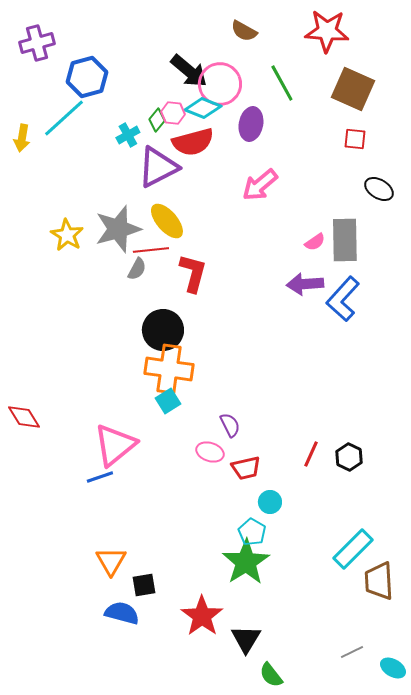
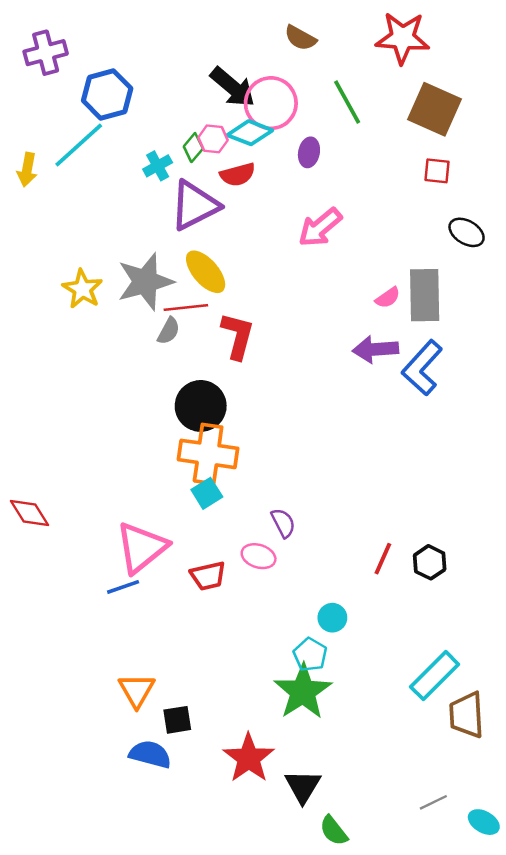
purple ellipse: (251, 124) -> (309, 152), size x0.7
red semicircle: (193, 142) -> (238, 175), size x0.7
red trapezoid: (246, 468) -> (208, 576), moved

